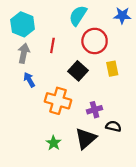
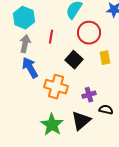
blue arrow: (29, 80) -> (30, 68), size x1.5
green star: (54, 143) -> (52, 125), size x1.6

